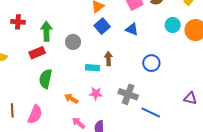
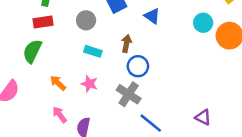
gray circle: (73, 42) -> (86, 20), moved
red rectangle: (37, 53) -> (43, 22), moved
brown arrow: (108, 59) -> (126, 44), moved
blue circle: (151, 63) -> (138, 66), moved

